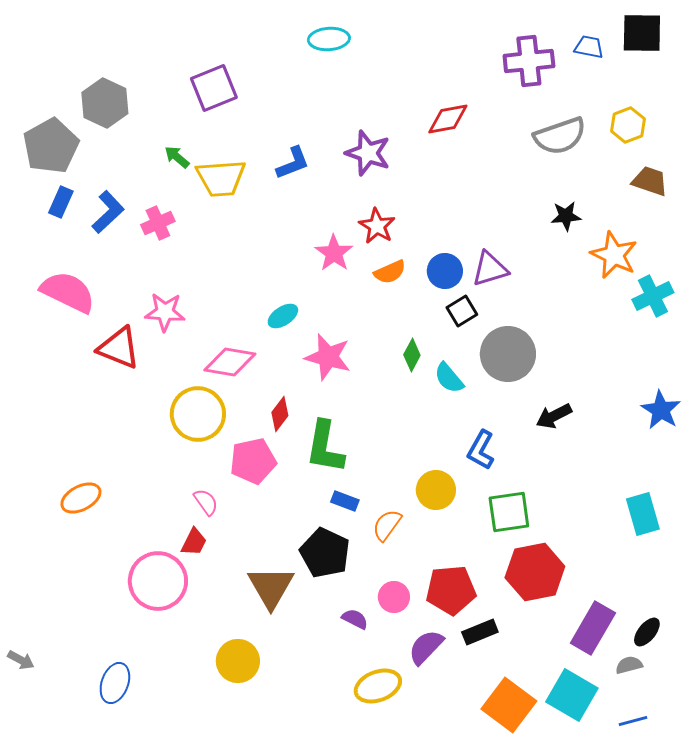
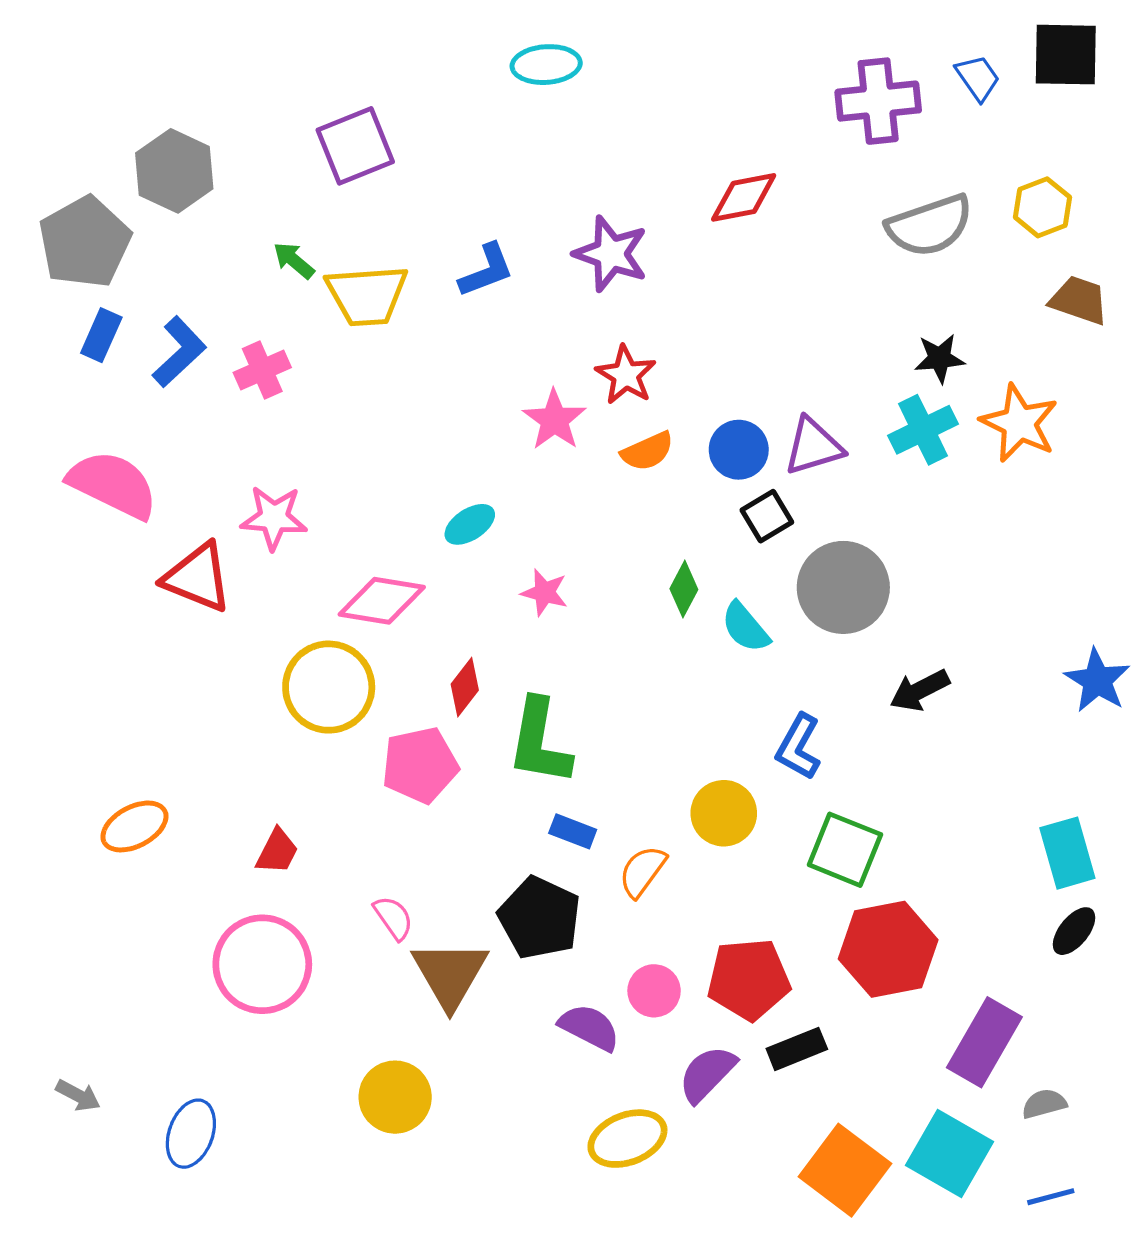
blue trapezoid: (589, 47) -> (978, 78), turned 44
cyan cross: (653, 296) -> (923, 430), moved
pink star: (328, 357) -> (544, 592), size x0.6
pink semicircle: (206, 502) -> (393, 918), moved
green square: (509, 512) -> (845, 850), turned 30
red trapezoid: (194, 542) -> (277, 851), moved
purple semicircle: (355, 619) -> (589, 1027), size x1.4
black ellipse: (647, 632) -> (1074, 931), moved
gray arrow: (21, 660) -> (78, 1095), moved

